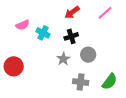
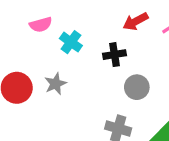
red arrow: (72, 12) -> (135, 21), moved
gray star: (63, 59) -> (56, 84), moved

